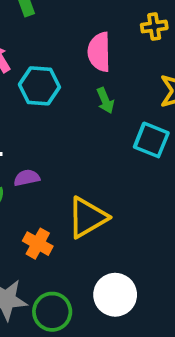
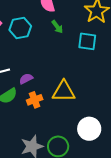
yellow triangle: (87, 217) -> (64, 91), turned 45
orange cross: (38, 244) -> (35, 100), moved, turned -35

